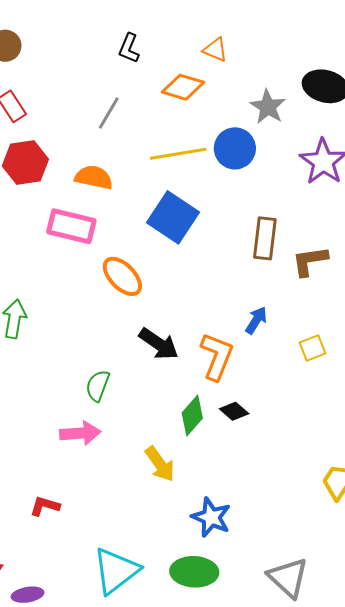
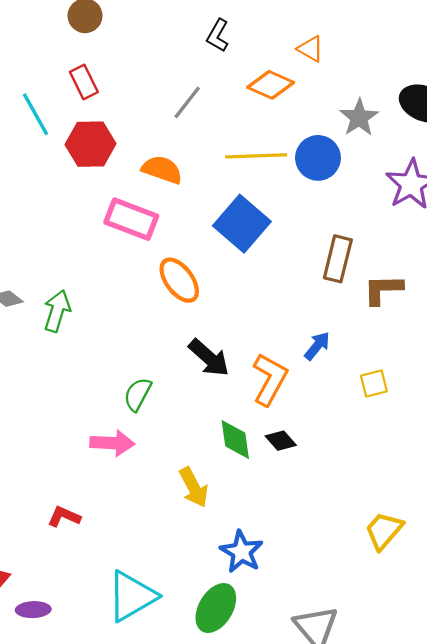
green diamond: (192, 415) -> (235, 439), turned -57
green ellipse: (194, 572) -> (216, 608), turned -69

